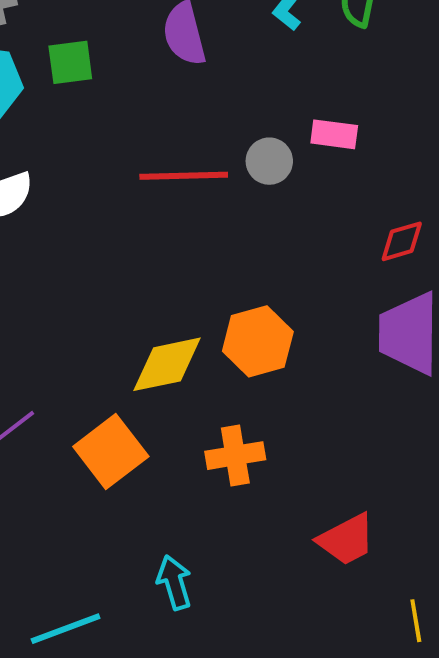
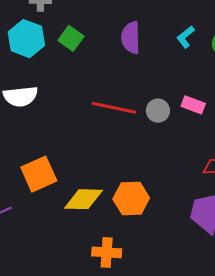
green square: (70, 62) -> (71, 38), turned 30
orange square: (111, 452) -> (39, 174), moved

